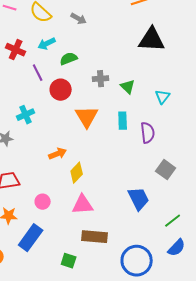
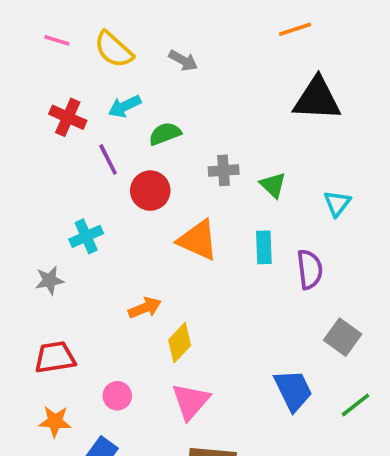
orange triangle: (87, 117) -> (198, 240), turned -35
pink triangle: (83, 205) -> (191, 401), turned -45
green line: (173, 221) -> (355, 405), moved

